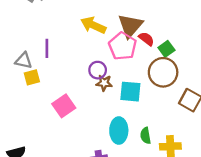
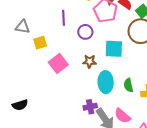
purple line: (47, 48) -> (64, 18), moved
yellow square: (32, 77) -> (40, 43), moved
brown star: (104, 83) -> (90, 61), moved

